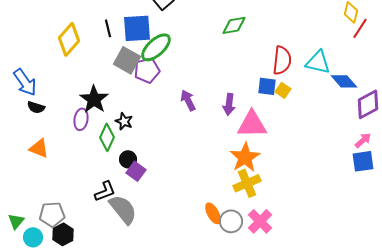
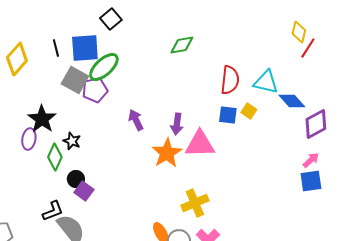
blue square: (267, 86) -> (228, 115), moved
yellow square: (283, 90) -> (249, 111), moved
orange star: (245, 157) -> (167, 153), moved

